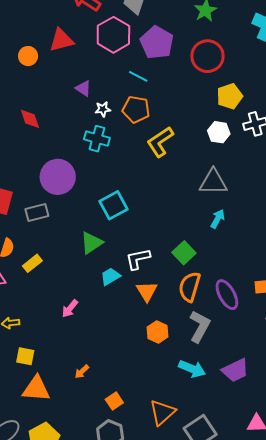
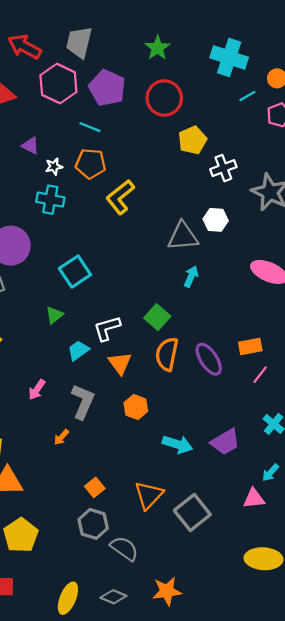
white hexagon: (219, 132) -> (216, 220), moved
green triangle: (91, 243) -> (54, 315), size x0.7
gray L-shape: (200, 326) -> (83, 402), moved
orange arrow: (82, 372) -> (61, 437), moved

